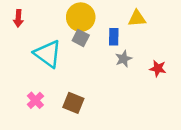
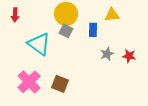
gray star: (124, 59) -> (107, 54), moved
pink cross: (35, 100) -> (29, 82), size x1.6

